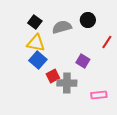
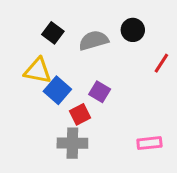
yellow triangle: (36, 43) -> (38, 71), moved
purple square: (83, 61) -> (100, 92), moved
gray cross: (67, 83) -> (72, 143), moved

